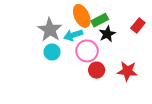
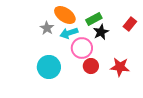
orange ellipse: (82, 16) -> (65, 15), moved, turned -30
gray star: (50, 30) -> (47, 28), size x0.6
cyan circle: (52, 52) -> (49, 67), moved, size x1.5

